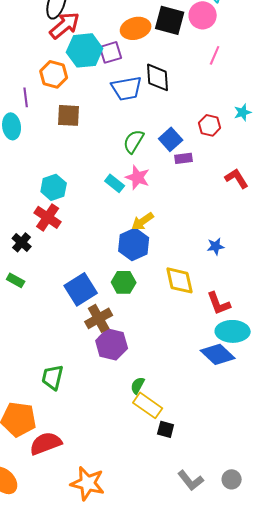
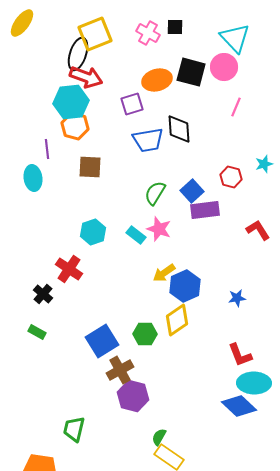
red arrow: (65, 25) -> (86, 77), turned 60
cyan hexagon: (85, 50) -> (71, 102), moved
purple rectangle: (184, 158) -> (205, 210), size x1.6
cyan hexagon: (54, 187) -> (93, 232), moved
blue hexagon: (134, 244) -> (185, 286), moved
yellow diamond: (180, 280) -> (177, 320), moved, turned 68

